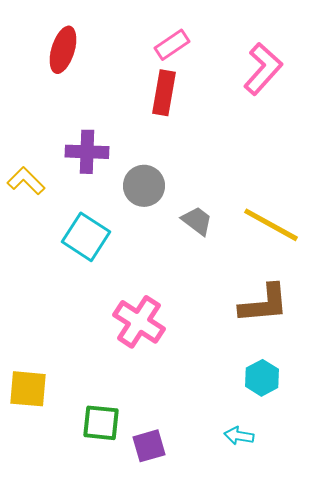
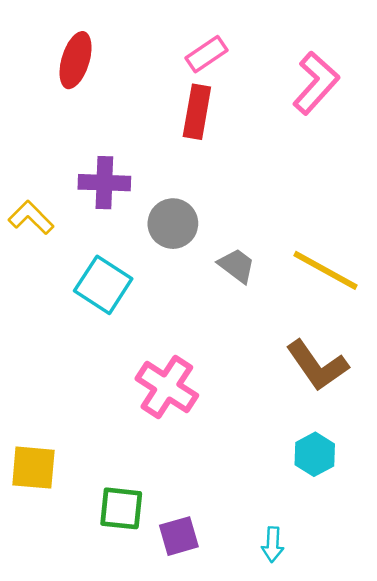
brown L-shape: (264, 304) -> (317, 365), turned 60
cyan arrow: (239, 436) -> (273, 544), moved, turned -96

